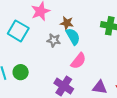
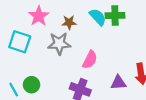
cyan semicircle: (73, 36) -> (98, 17), moved
gray star: (54, 40) -> (59, 43), size x1.5

